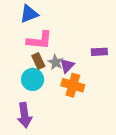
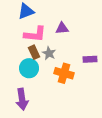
purple rectangle: (99, 52) -> (90, 59), moved
purple triangle: (67, 66) -> (62, 28), moved, turned 40

